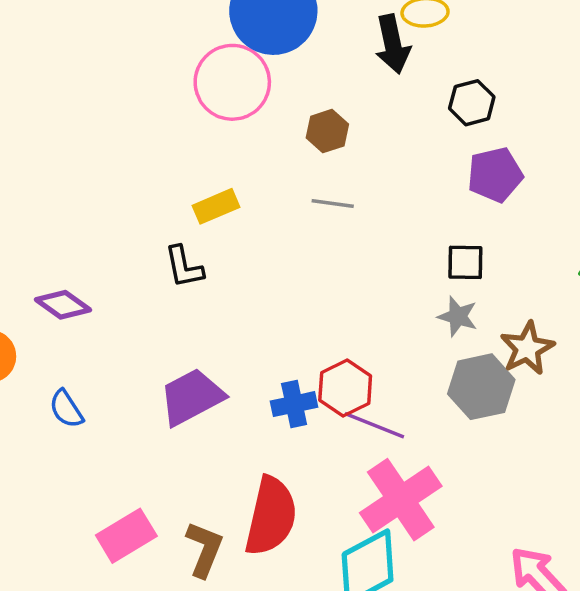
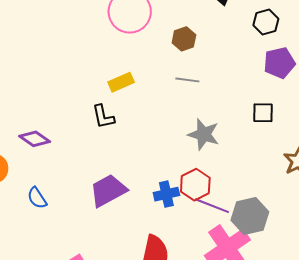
gray star: (458, 316) -> (204, 134), moved, size x1.4
gray hexagon: (481, 387) -> (250, 216), moved

